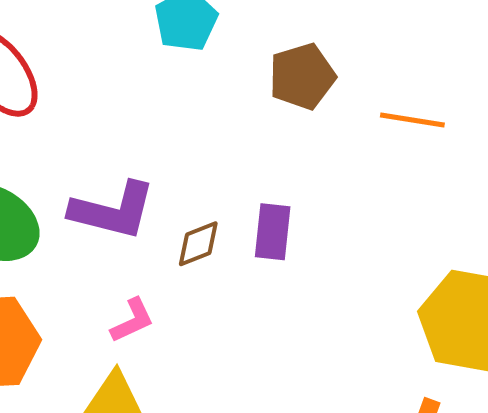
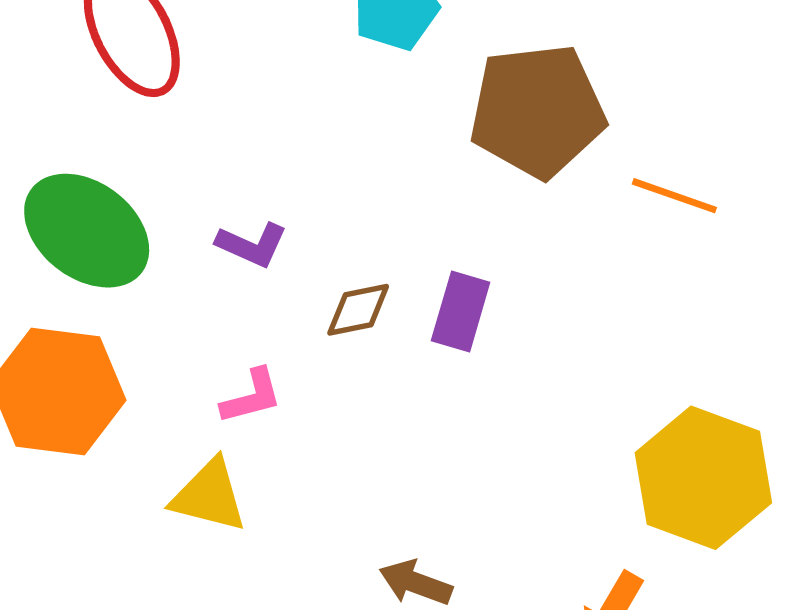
brown pentagon: (302, 76) -> (537, 111), size x1.5
purple L-shape: (113, 211) -> (252, 245), size x0.6

